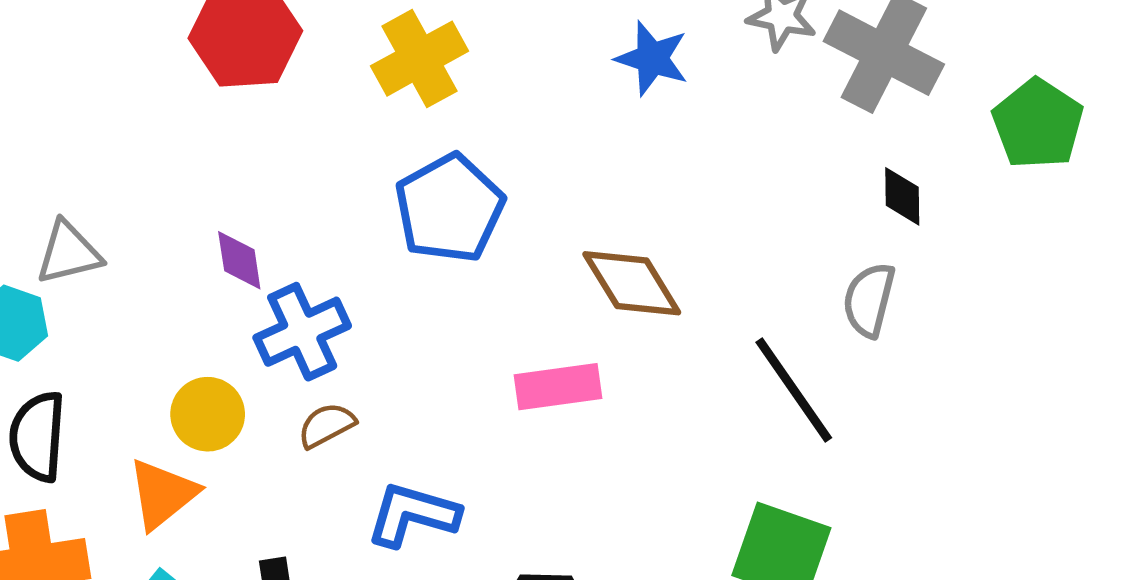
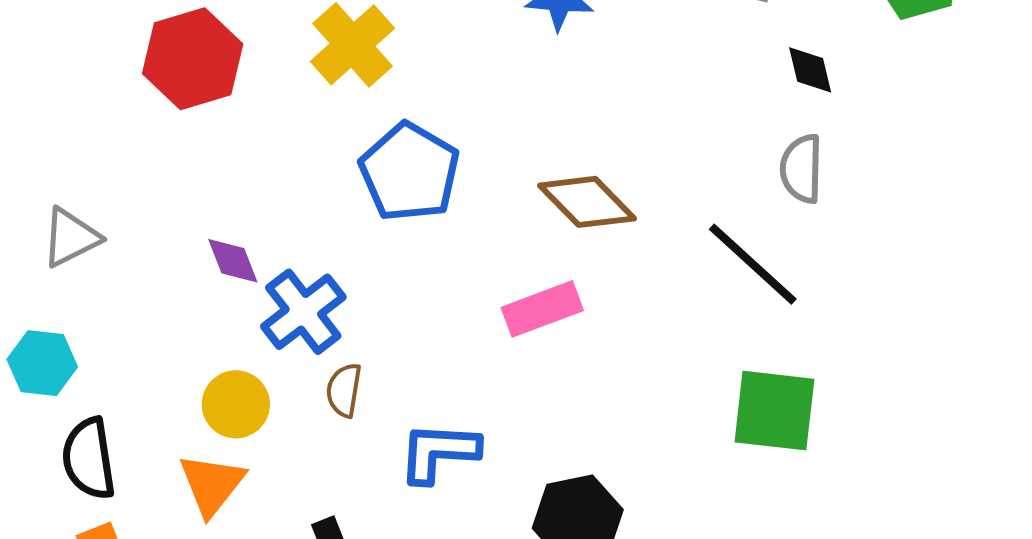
gray triangle: (69, 253) -> (71, 238), moved
brown semicircle: (327, 425) -> (344, 390), turned -40

